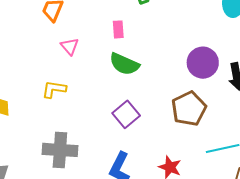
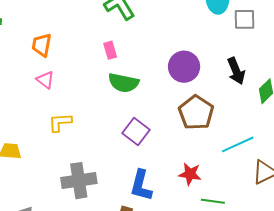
pink triangle: (70, 46) -> (45, 80), moved
purple circle: (203, 63) -> (184, 67), moved

